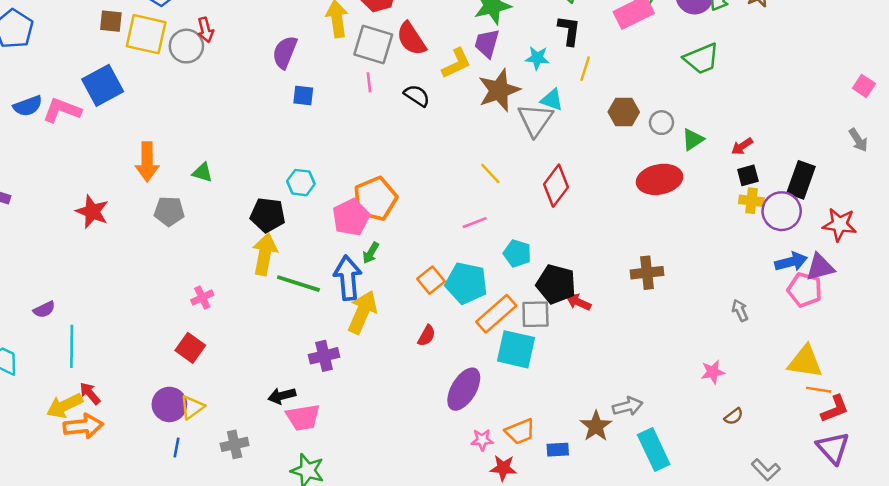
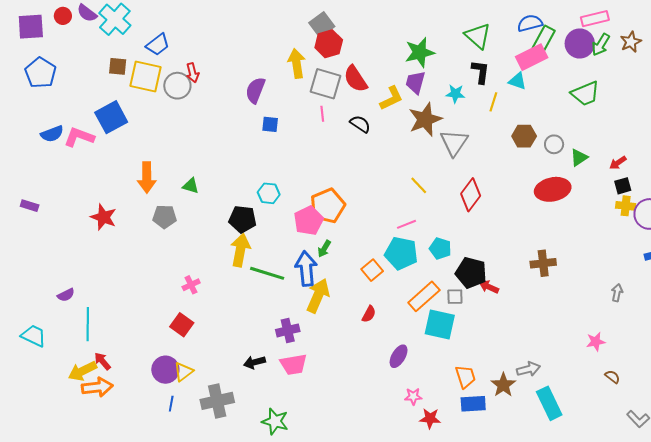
cyan triangle: (552, 100) -> (517, 81), moved
cyan pentagon: (466, 283) -> (401, 253), moved
gray arrow: (740, 310) -> (617, 293), turned 36
gray square: (535, 314) -> (455, 297), size x0.7
purple ellipse: (464, 389) -> (399, 356), size x0.7
brown semicircle: (734, 416) -> (612, 377), turned -105
pink trapezoid: (303, 417) -> (293, 365), moved
orange trapezoid: (520, 431) -> (465, 377), moved, turned -85
gray cross: (235, 444) -> (217, 401), size x1.5
blue rectangle: (558, 450) -> (473, 404), size x1.4

